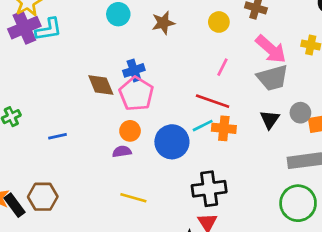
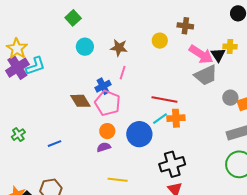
brown star: (163, 23) -> (119, 48), turned 30
pink line: (222, 67) -> (123, 73), moved
black triangle: (270, 119) -> (218, 55), moved

